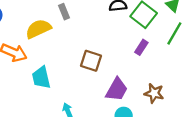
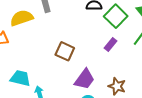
cyan trapezoid: (41, 78) -> (20, 78), moved, turned 110

